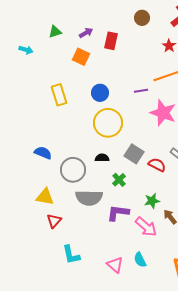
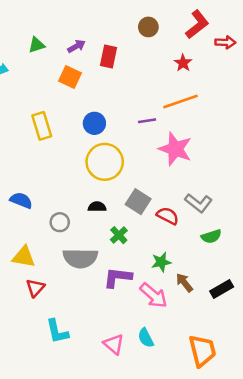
gray circle: (73, 170) -> (60, 222), size x0.6

